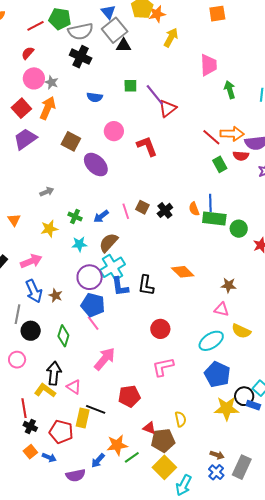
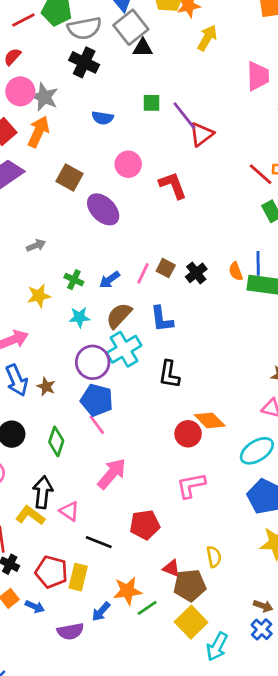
gray star: (51, 82) -> (44, 97), size x1.5
pink line: (126, 211) -> (143, 273), turned 42
orange diamond: (183, 272) -> (210, 420), moved
blue L-shape: (120, 287) -> (162, 319), moved
yellow rectangle: (83, 418) -> (78, 577), moved

